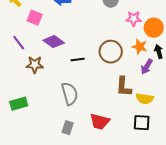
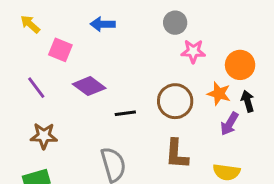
pink star: (134, 19) -> (193, 51), moved
brown star: (35, 65) -> (44, 136), moved
brown L-shape: (124, 87) -> (177, 154), moved

